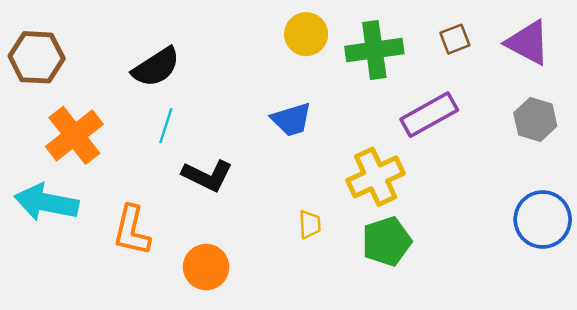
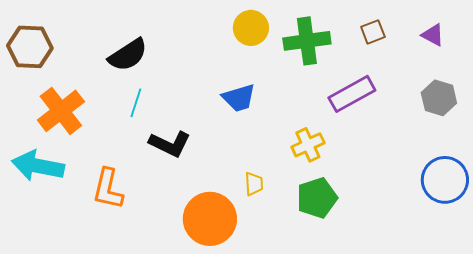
purple triangle: (528, 43) -> (433, 35), size x0.6
yellow cross: (376, 177) -> (308, 145), size x0.7
orange circle: (206, 267) -> (210, 219), moved, size x1.4

